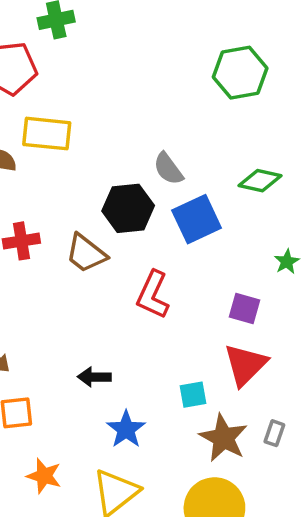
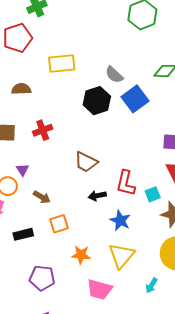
yellow rectangle: (47, 134) -> (62, 64), moved
brown trapezoid: (86, 253) -> (86, 162), moved
red L-shape: (153, 295) -> (126, 183), moved

